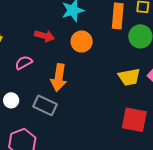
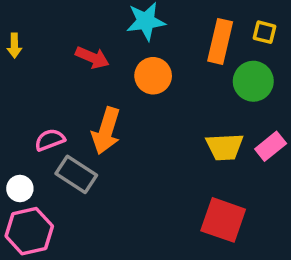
pink semicircle: (24, 63) -> (50, 140), moved
white circle: (11, 100) -> (20, 188), moved

